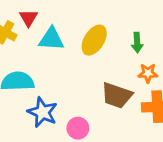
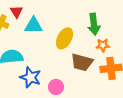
yellow ellipse: (94, 40) -> (65, 38), moved
green arrow: (137, 43) -> (94, 24), size x1.5

